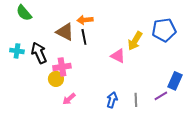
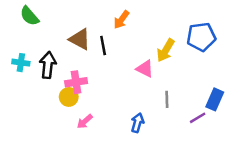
orange arrow: (85, 20) -> (121, 20), moved, turned -49
black arrow: (39, 53) -> (48, 65), turned 30
gray line: (136, 100) -> (167, 99), moved

